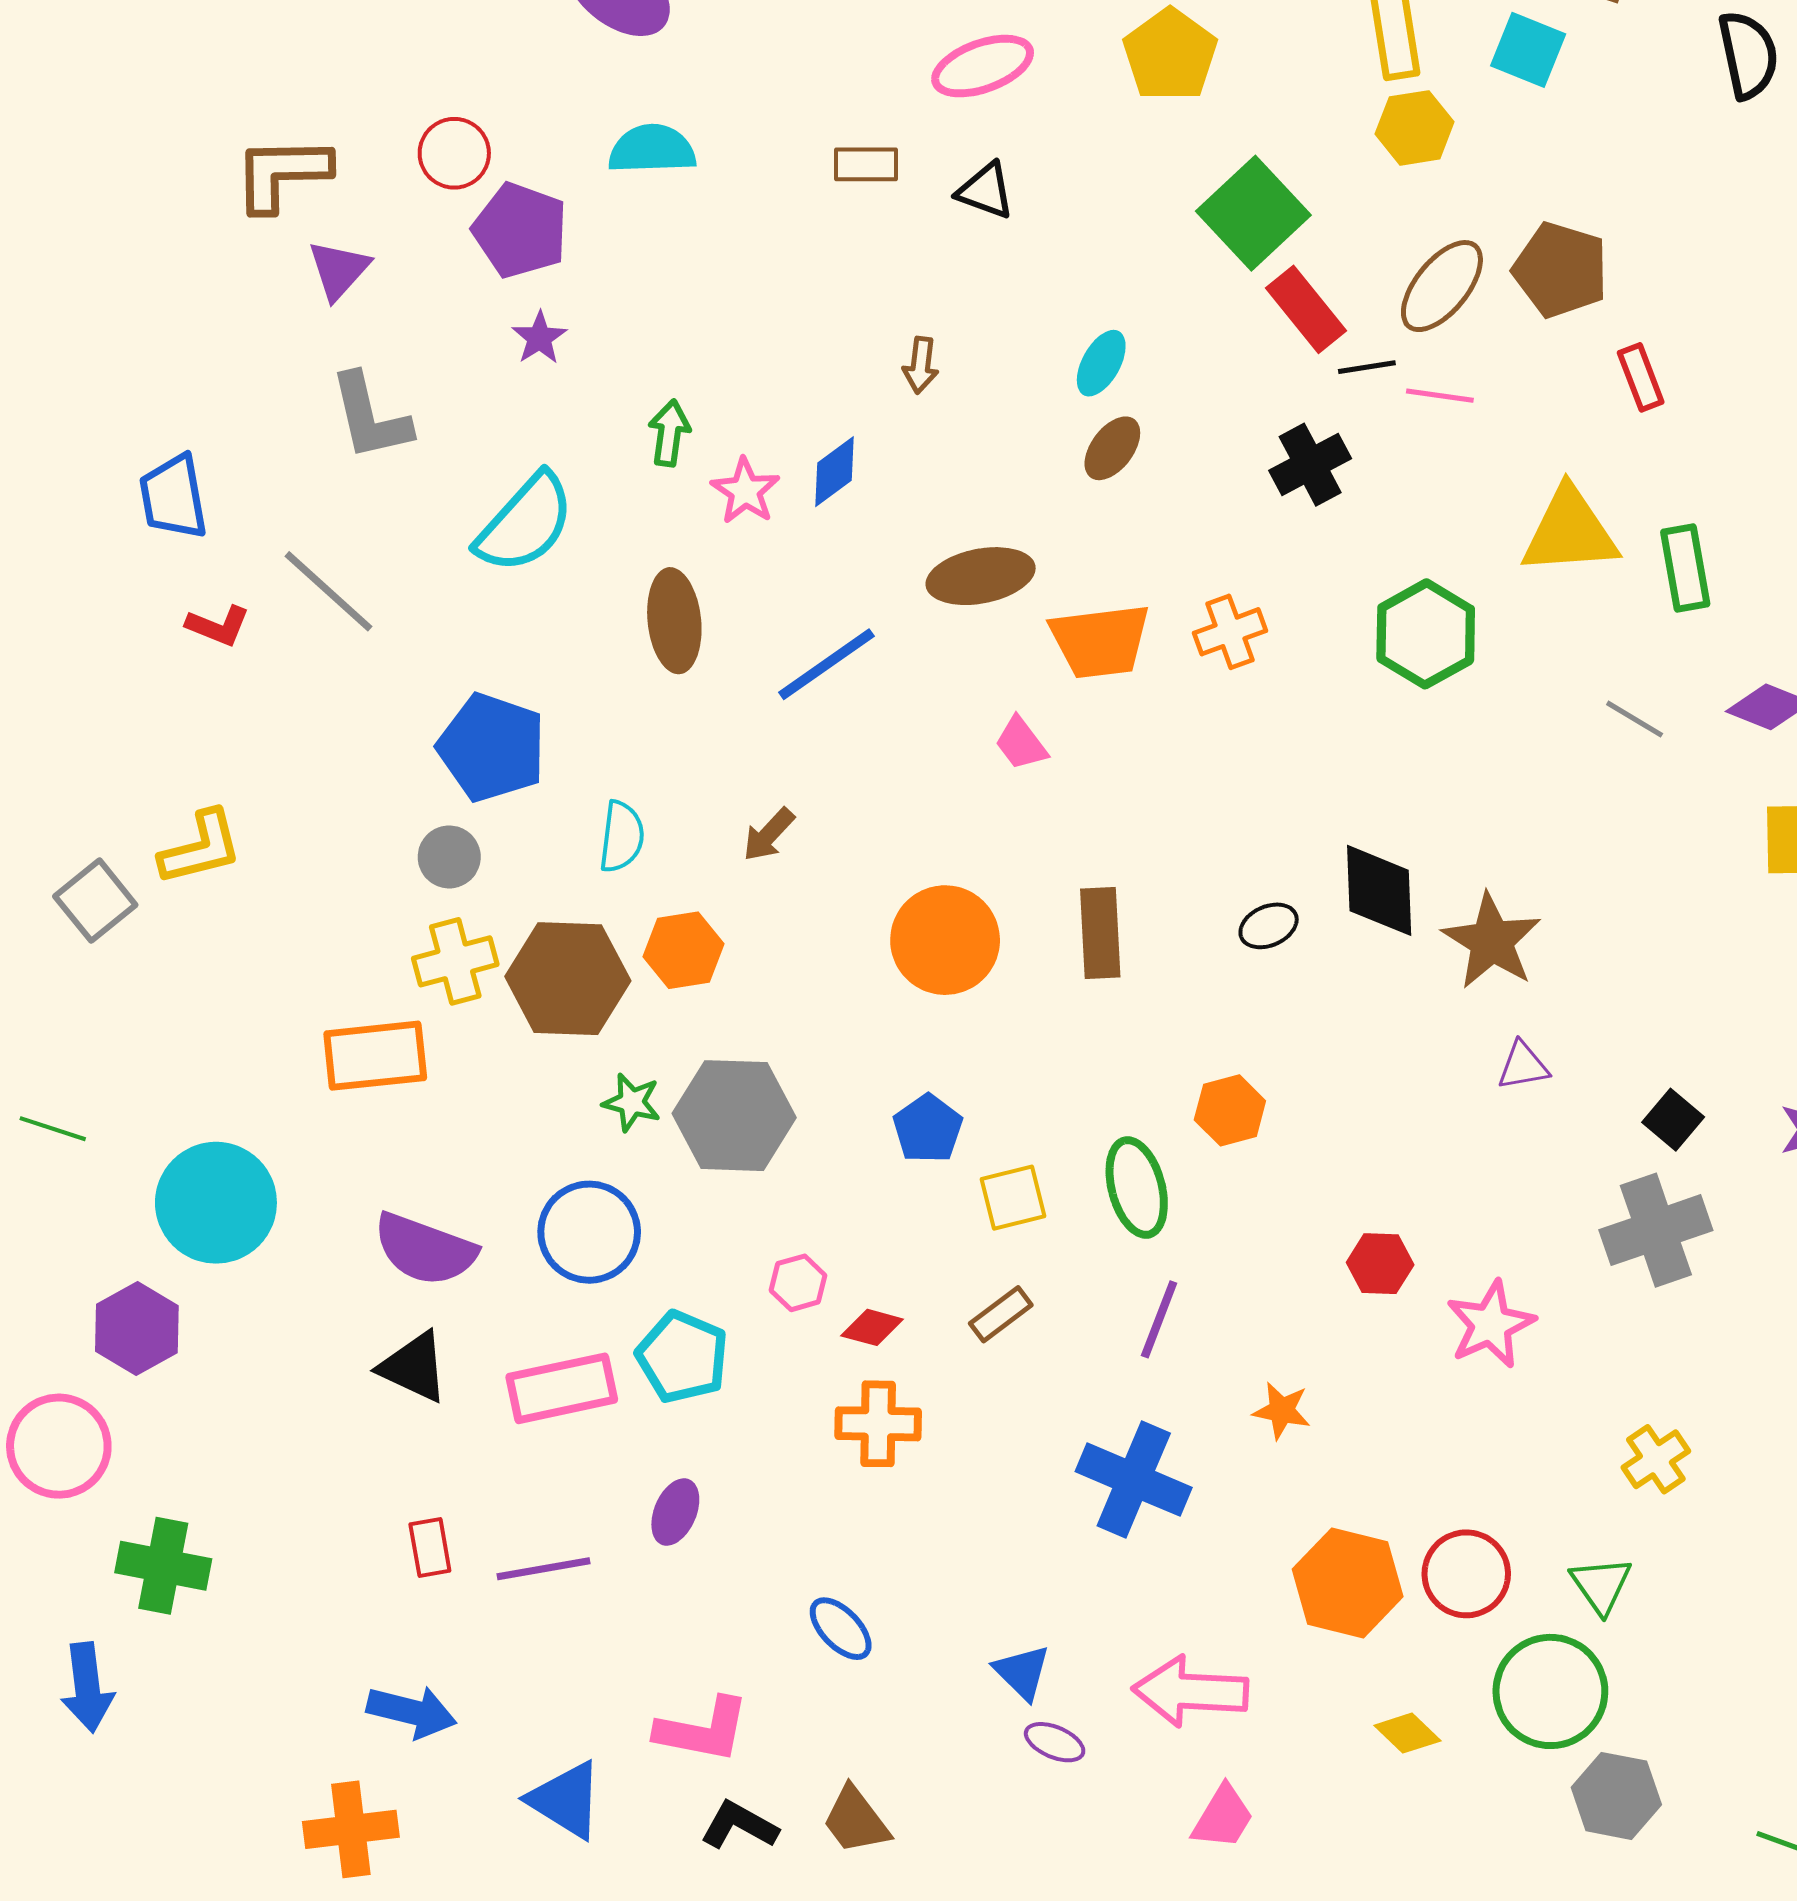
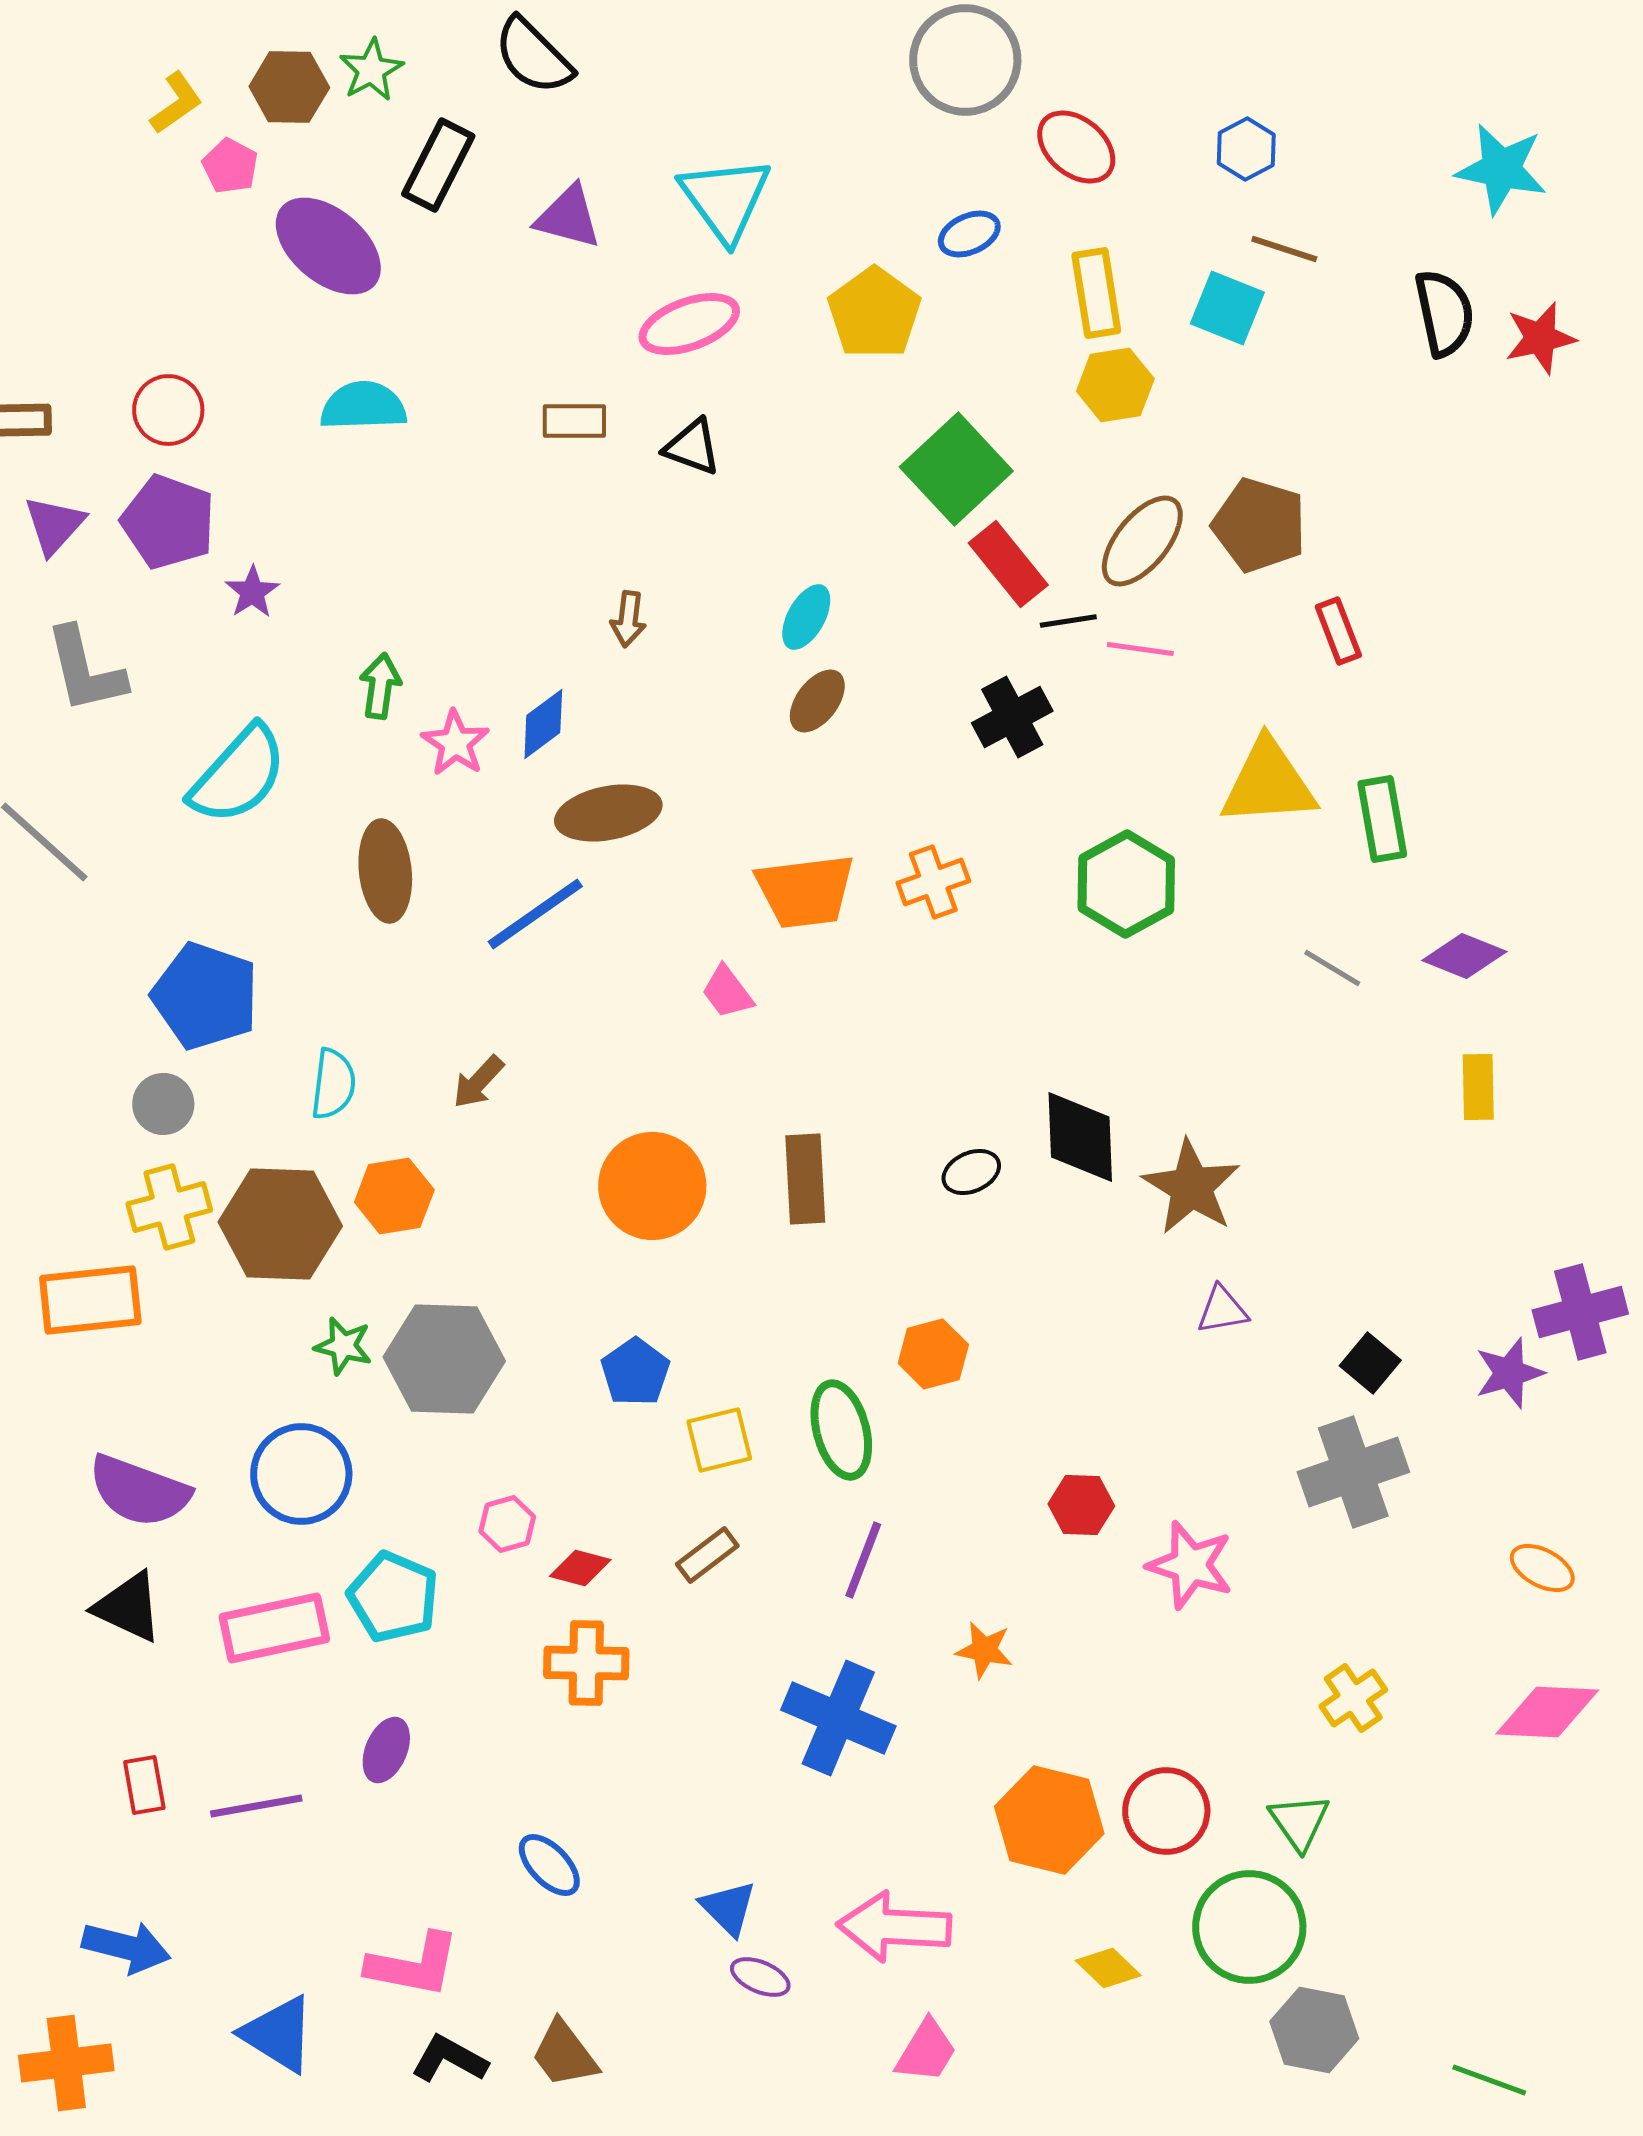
purple pentagon: (520, 230) -> (168, 522), moved
brown ellipse: (981, 576) -> (608, 813), moved
pink star: (1491, 1324) -> (1190, 1565), turned -30

